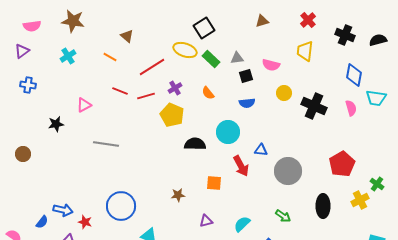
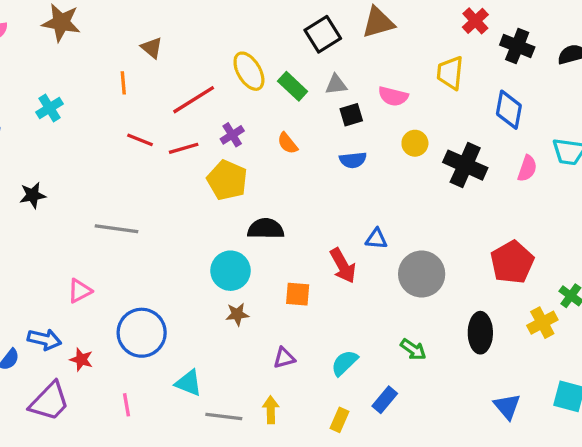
red cross: (308, 20) -> (475, 21), moved
brown triangle: (262, 21) -> (378, 23), size x1.5
black square: (204, 28) -> (323, 34), moved
yellow ellipse: (185, 50) -> (249, 71), turned 40
cyan cross: (68, 56) -> (49, 108), moved
orange line: (110, 57) -> (123, 83), turned 56
blue diamond: (354, 75) -> (509, 110), moved
pink triangle: (84, 105) -> (80, 291), moved
pink semicircle: (351, 108) -> (527, 168), turned 35
cyan circle: (228, 132) -> (231, 271), moved

